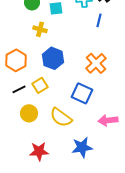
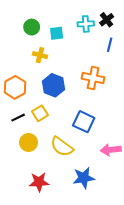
blue line: (99, 20) -> (110, 45), moved
orange cross: (96, 63) -> (93, 78), moved, turned -35

